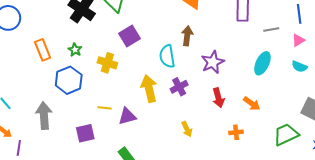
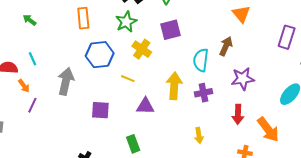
green star: (75, 50) -> (126, 22), moved, size x1.5
orange arrow: (252, 104) -> (268, 130), size x1.5
yellow line: (105, 108) -> (128, 79), moved

